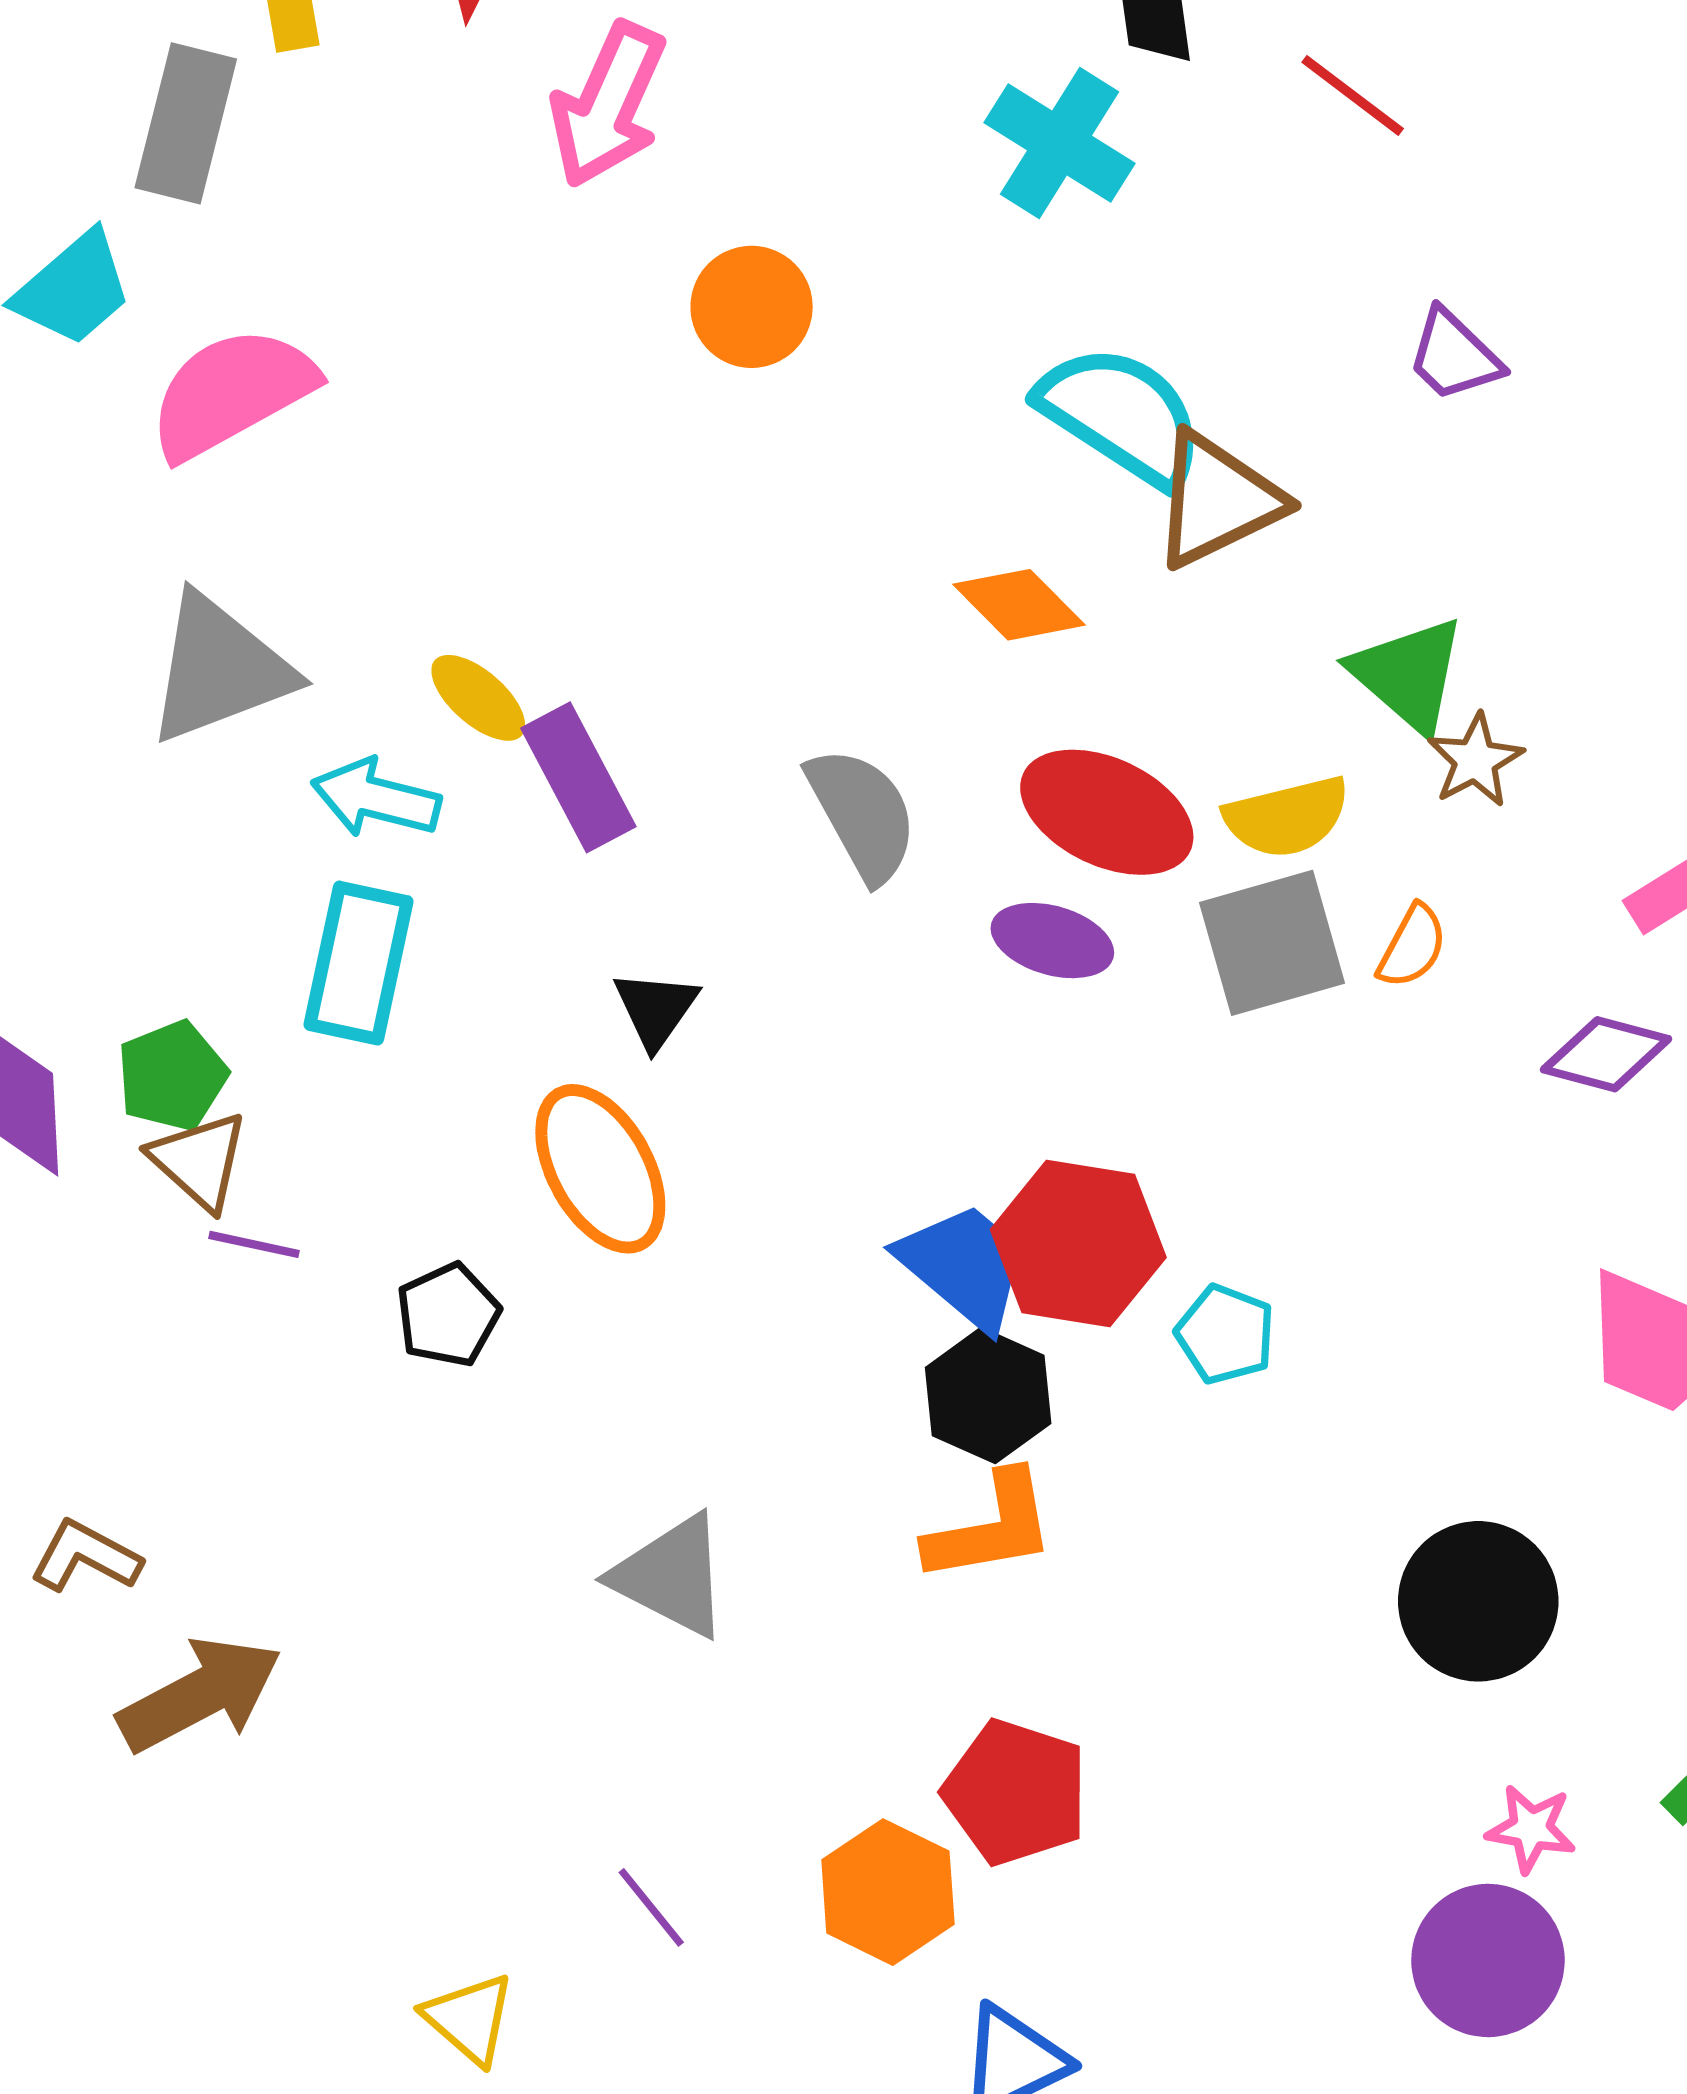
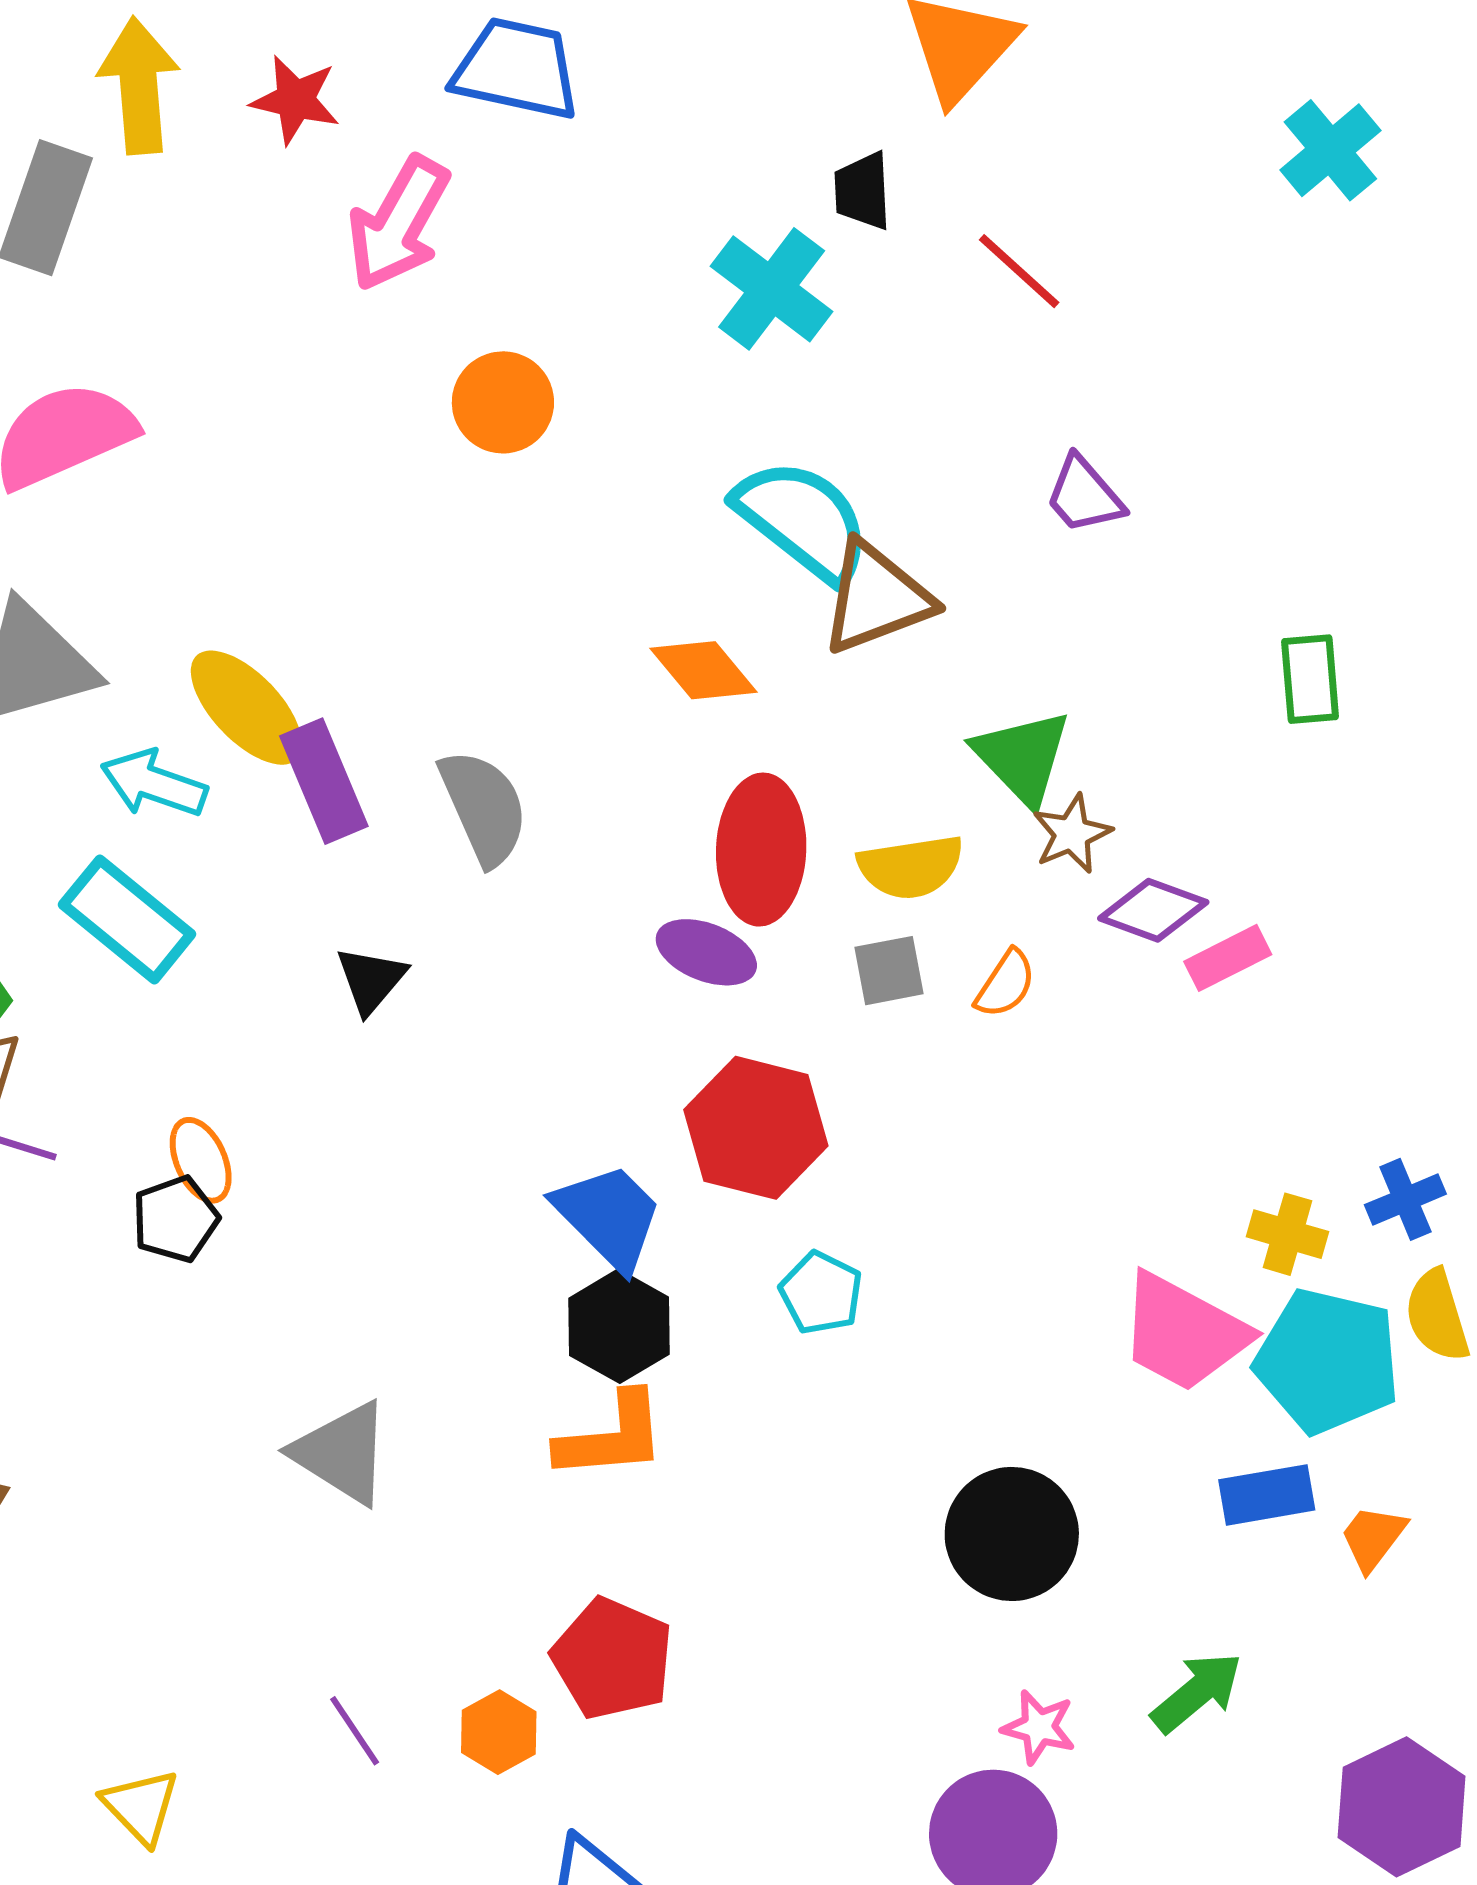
yellow ellipse: (478, 698) -> (246, 708), size x1.5
red ellipse: (1107, 812) -> (761, 850), turned 62
gray semicircle: (862, 814) -> (484, 807), moved
gray square: (1272, 943) -> (889, 971), size x0.6
cyan rectangle: (358, 963) -> (127, 919), turned -68
purple diamond: (1606, 1054) -> (1153, 910), moved
orange ellipse: (600, 1169) -> (201, 1160), moved, size x0.6
red hexagon: (1078, 1244) -> (756, 1128), moved
orange hexagon: (888, 1892) -> (499, 1732), size x0.7
purple line: (651, 1907) -> (355, 1731), moved

